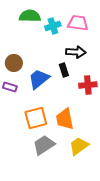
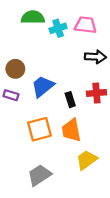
black arrow: (76, 52) -> (95, 57), moved
black rectangle: (64, 70) -> (70, 100), moved
gray trapezoid: (44, 145) -> (39, 175), moved

